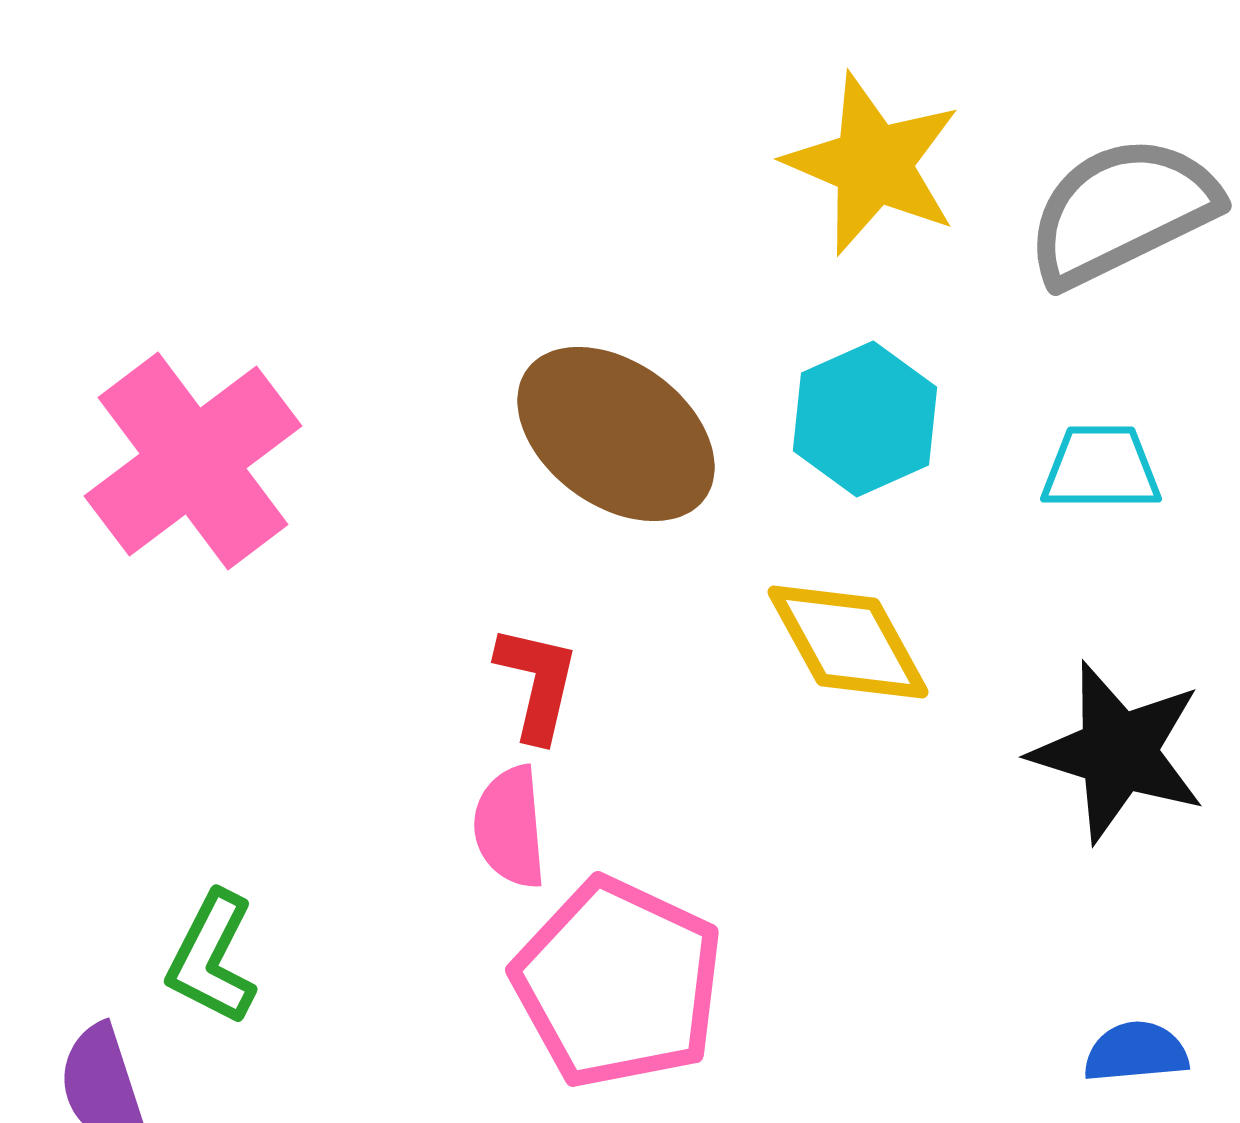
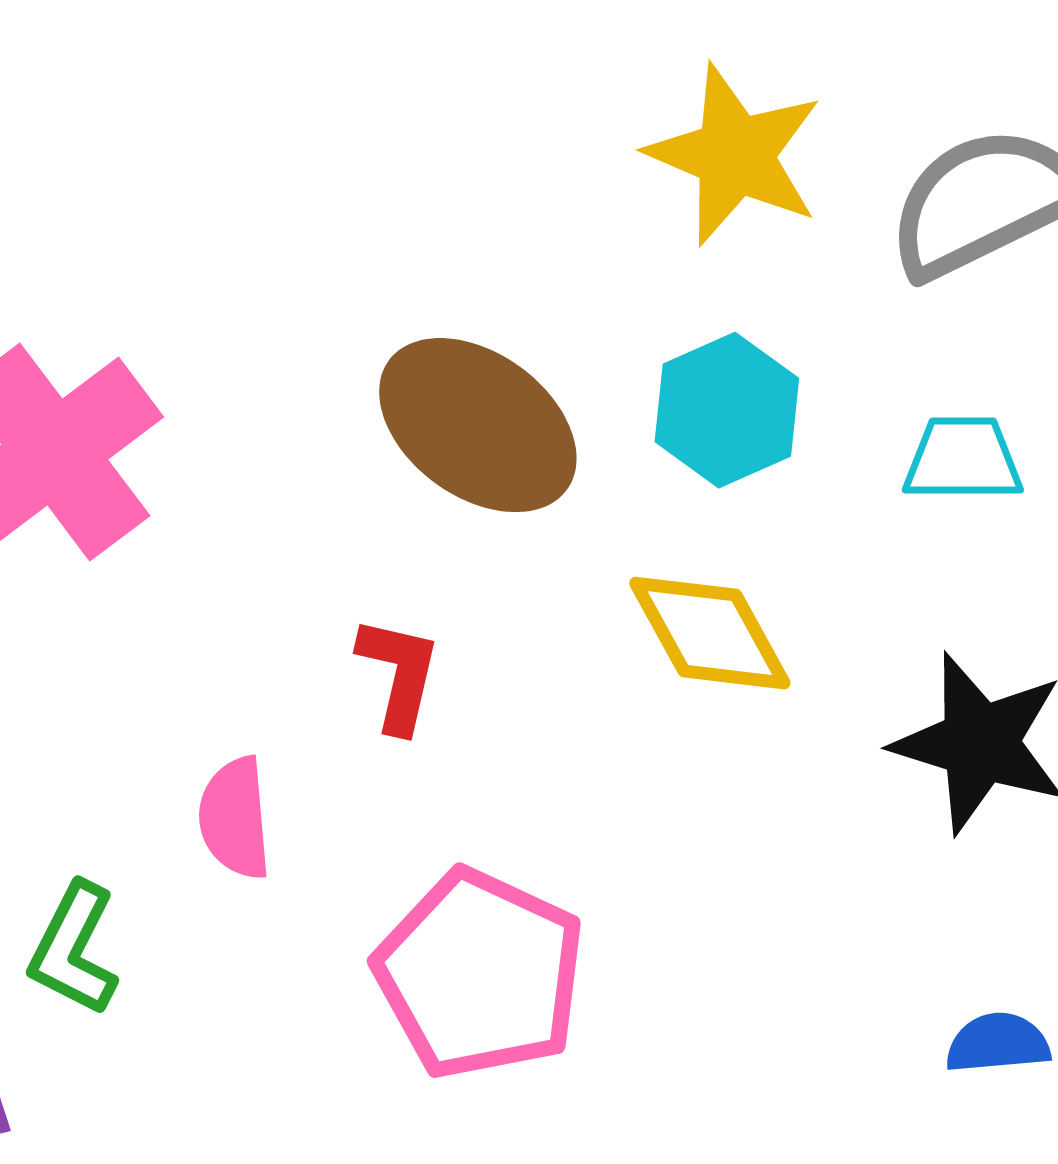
pink semicircle: (510, 827) -> (235, 818), moved

